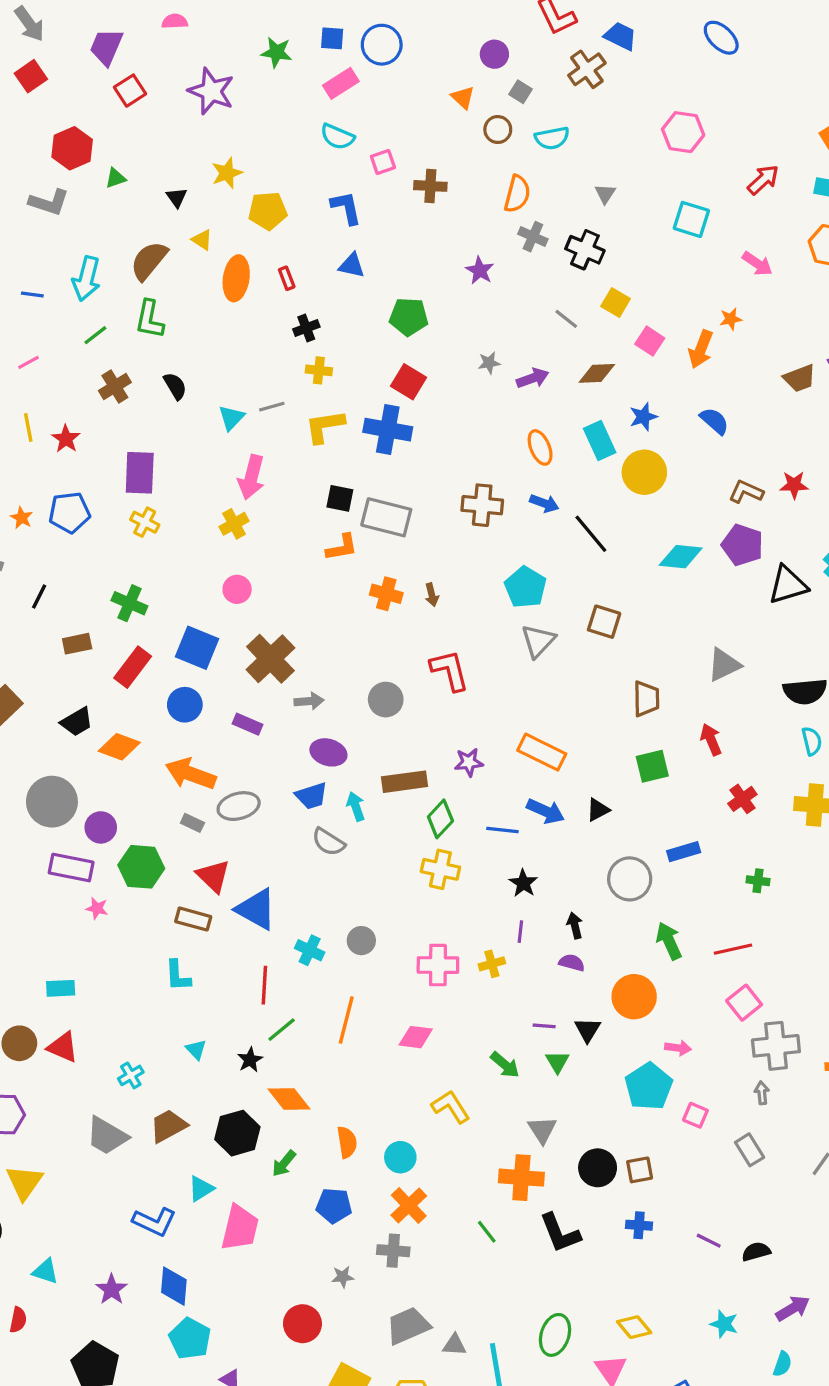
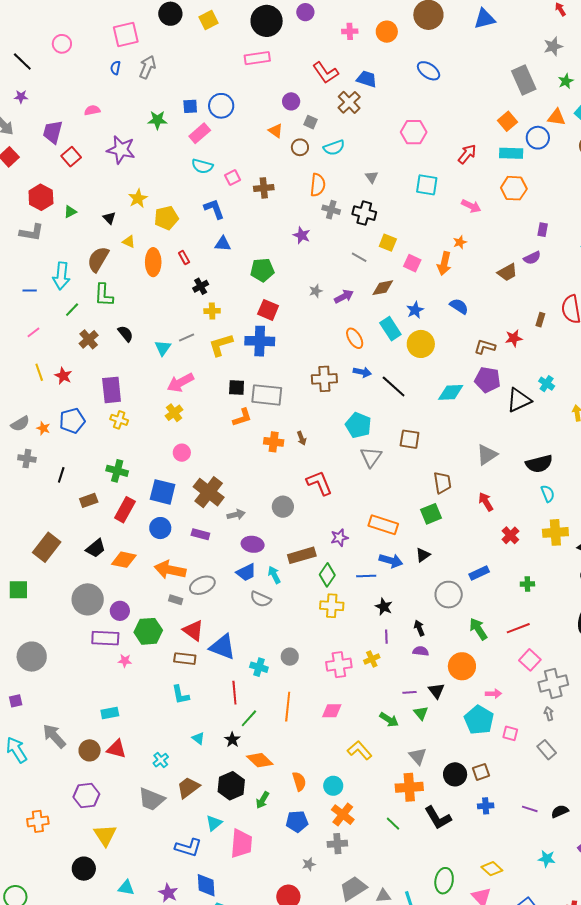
pink arrow: (251, 477) -> (180, 383), turned 56
green square: (652, 766) -> (431, 514), moved

